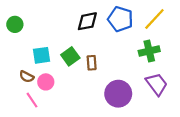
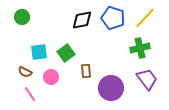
green circle: (15, 24) -> (22, 17), moved
brown rectangle: (92, 63) -> (86, 71), moved
pink circle: (46, 82) -> (51, 77), moved

